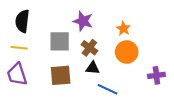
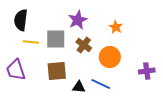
purple star: (83, 21) -> (78, 20), turned 30
yellow line: (19, 48) -> (31, 42), moved
orange circle: (127, 52) -> (110, 57), moved
black triangle: (93, 68) -> (79, 87), moved

